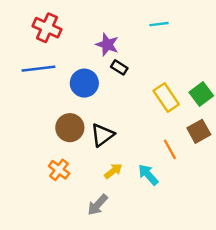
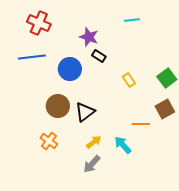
yellow rectangle: (166, 98) -> (129, 80), moved, size x0.6
orange line: (170, 149) -> (141, 124), turned -60
gray arrow: (98, 205) -> (92, 164), moved

